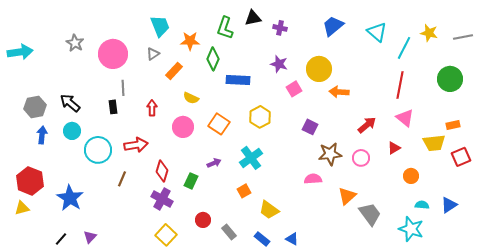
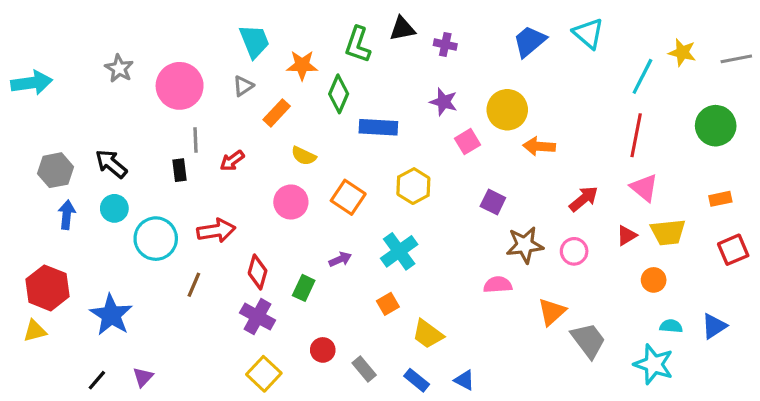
cyan triangle: (377, 32) -> (588, 33), moved
red arrow: (152, 108) -> (232, 161), moved, turned -126
yellow trapezoid: (434, 143) -> (668, 232), moved

